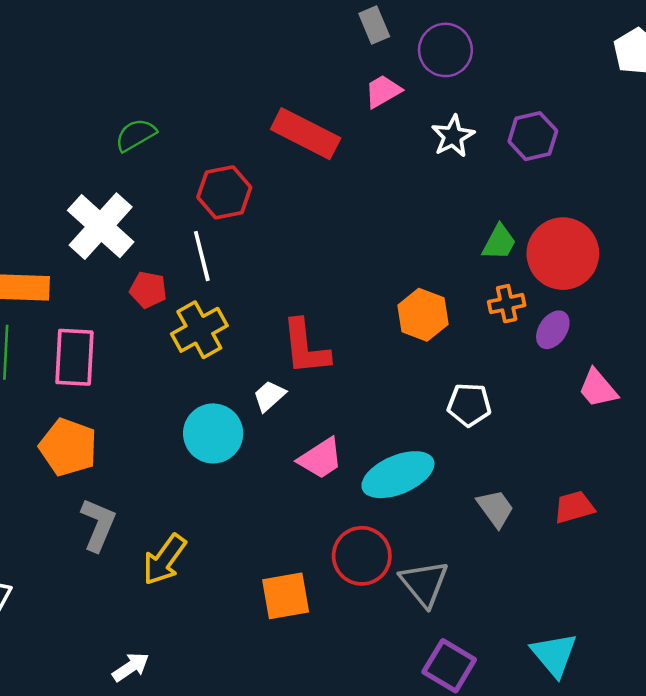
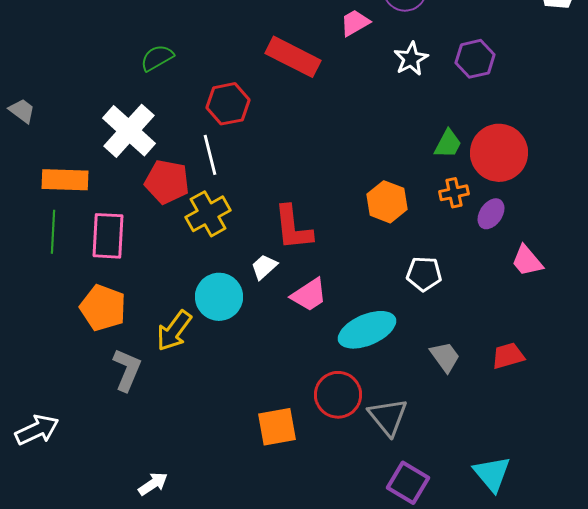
red pentagon: (148, 290) -> (167, 182), size x1.5
pink trapezoid: (321, 458) -> (309, 295), moved
yellow arrow: (164, 560) -> (174, 331), moved

